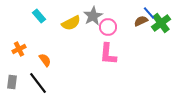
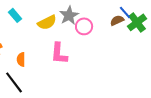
pink L-shape: (108, 54) -> (59, 53), moved
orange semicircle: (45, 60) -> (21, 59), turned -144

